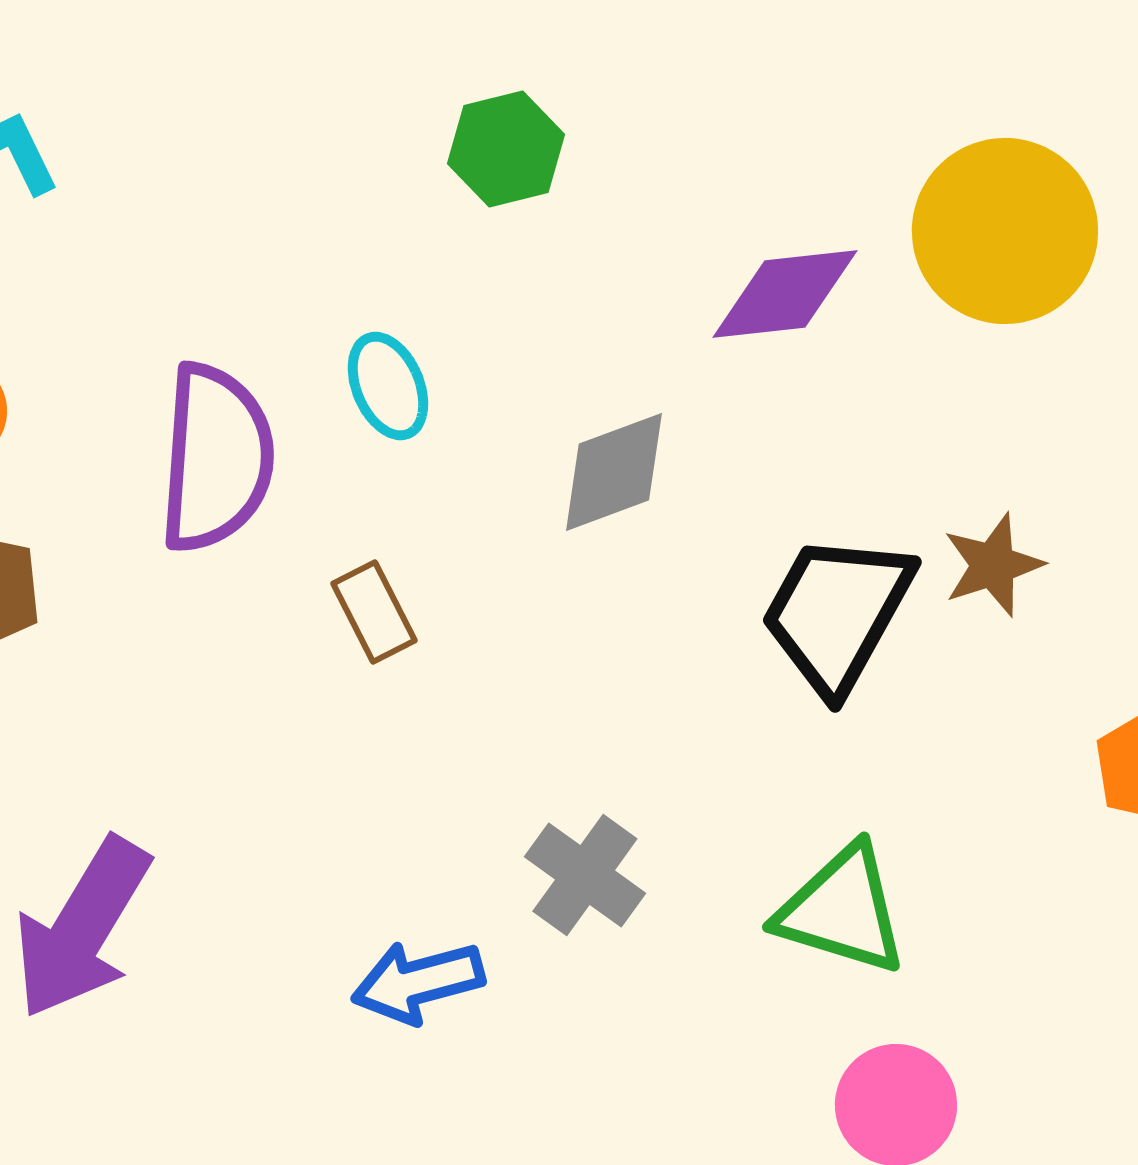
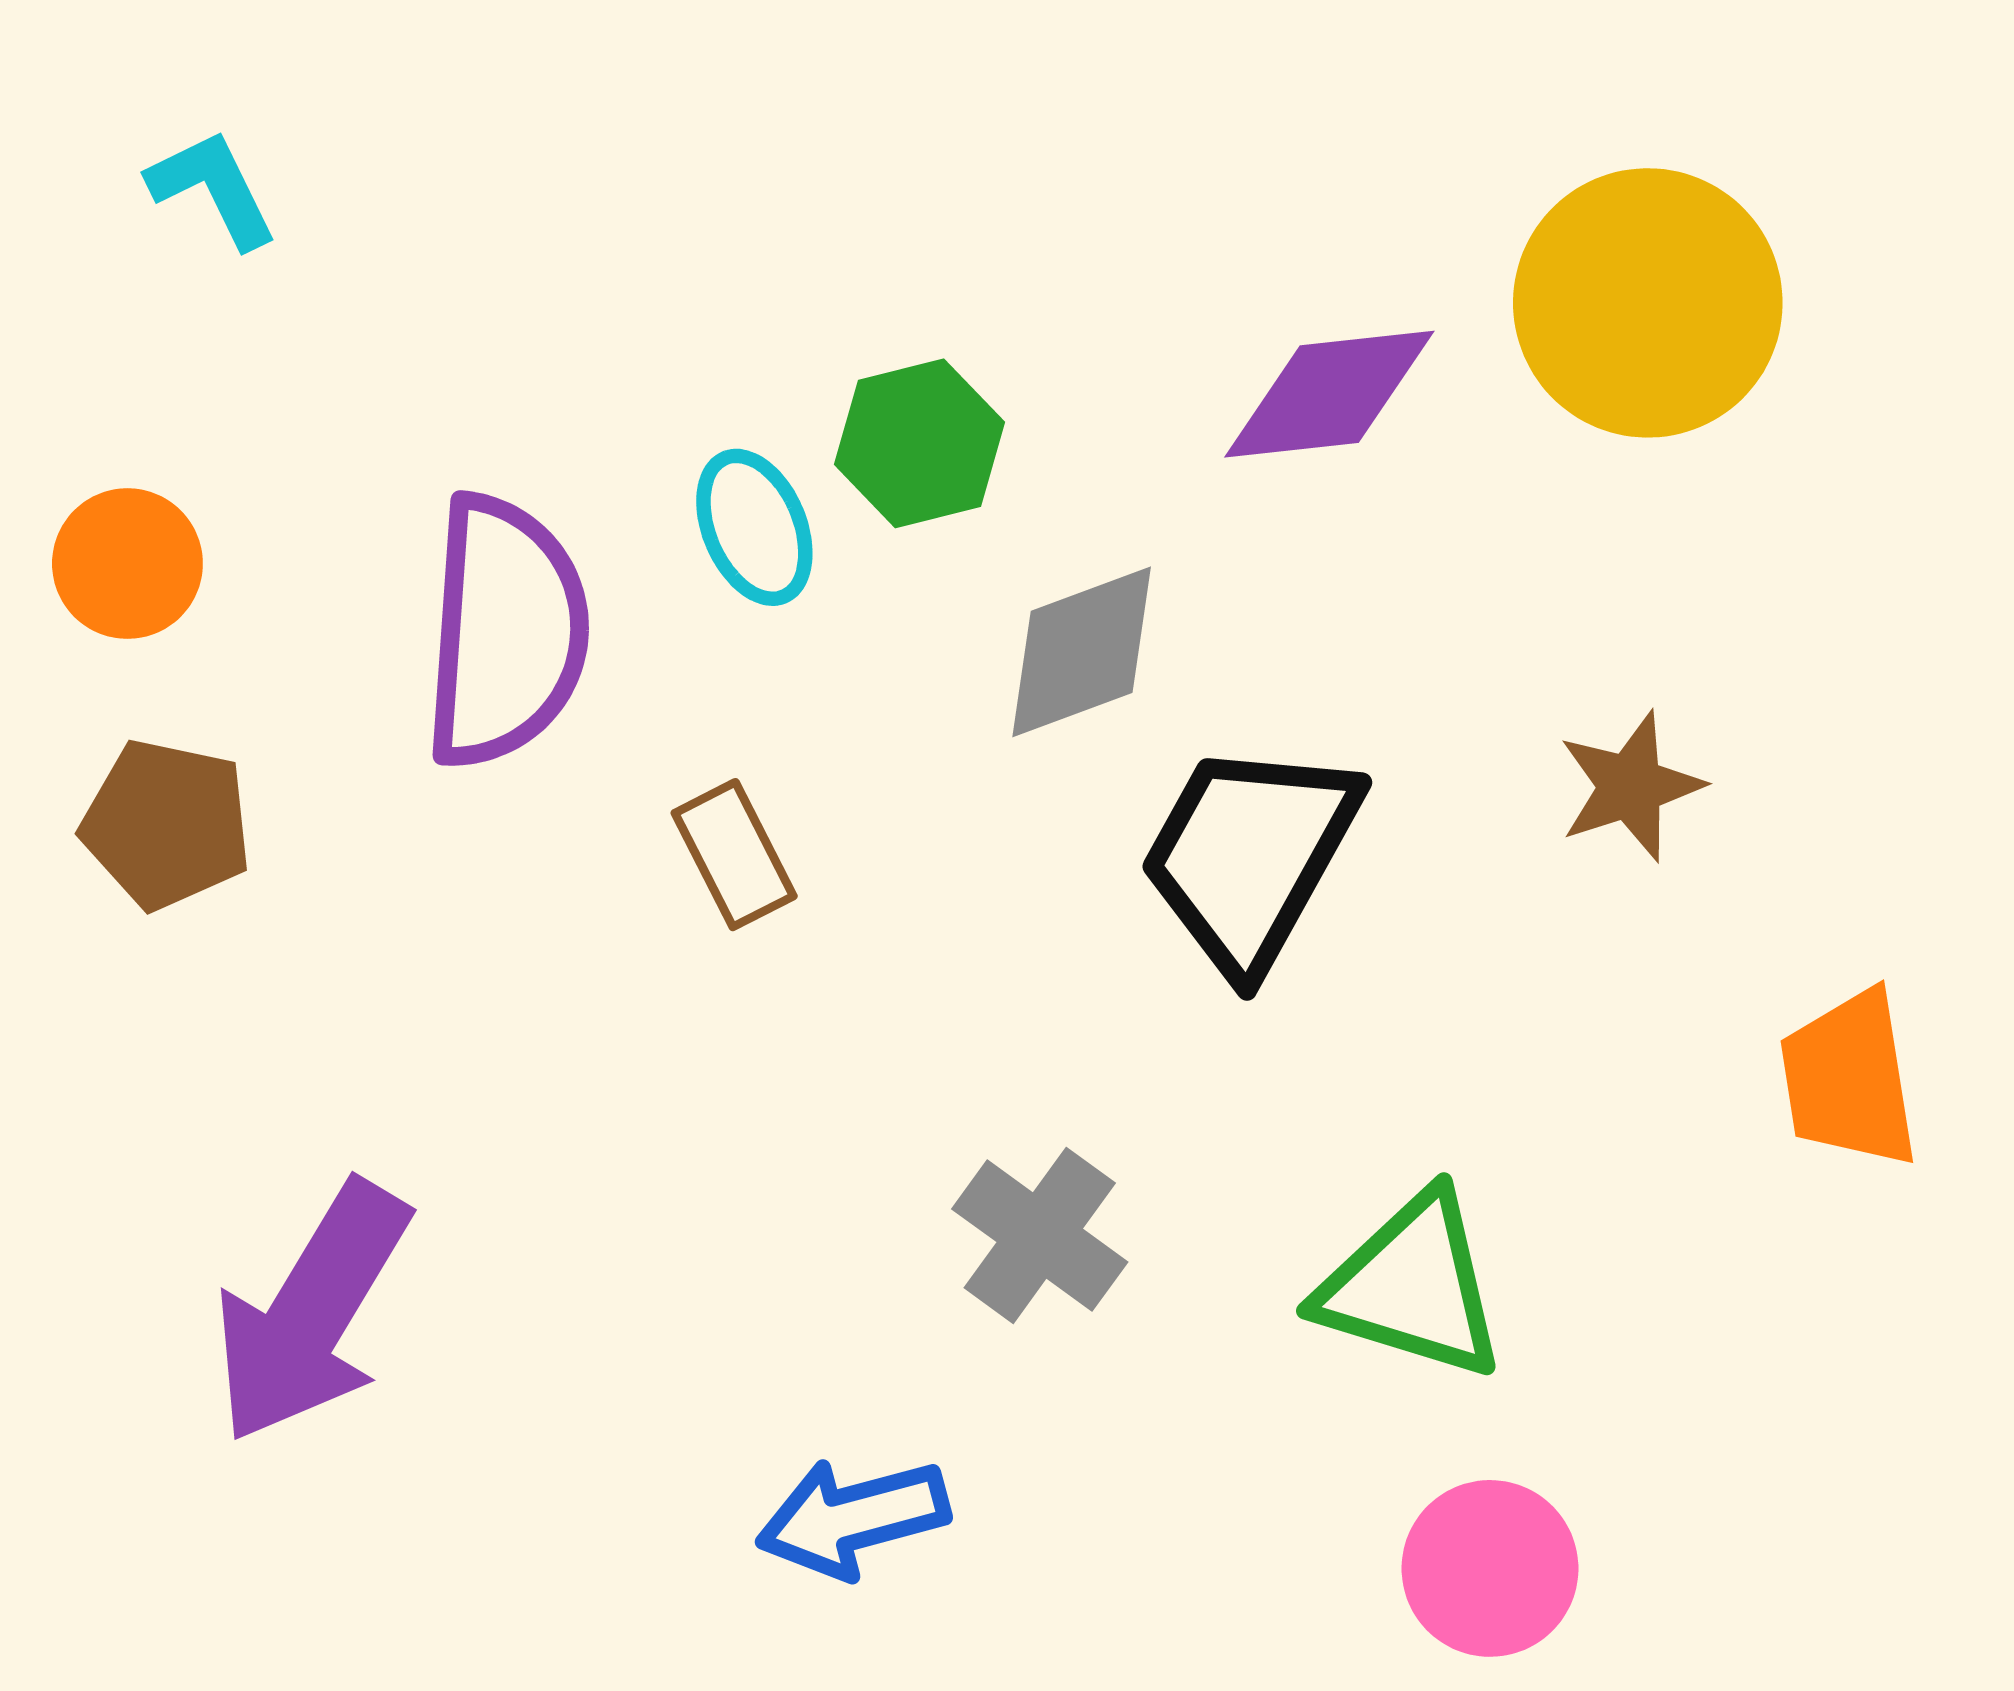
green hexagon: (506, 149) -> (919, 443), moved
black trapezoid: (837, 613) -> (1250, 856), moved
blue arrow: (418, 982) -> (853, 1518), moved

